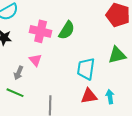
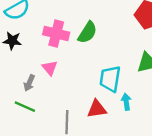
red triangle: (89, 96) -> (97, 109), moved
cyan arrow: (110, 97) -> (126, 102), moved

